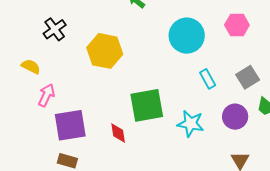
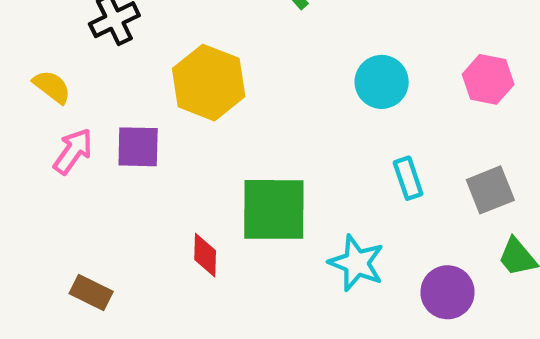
cyan circle: (187, 36) -> (382, 82), size x0.7
purple circle: (235, 117) -> (448, 292), moved
purple square: (70, 125) -> (138, 147), moved, size x0.7

